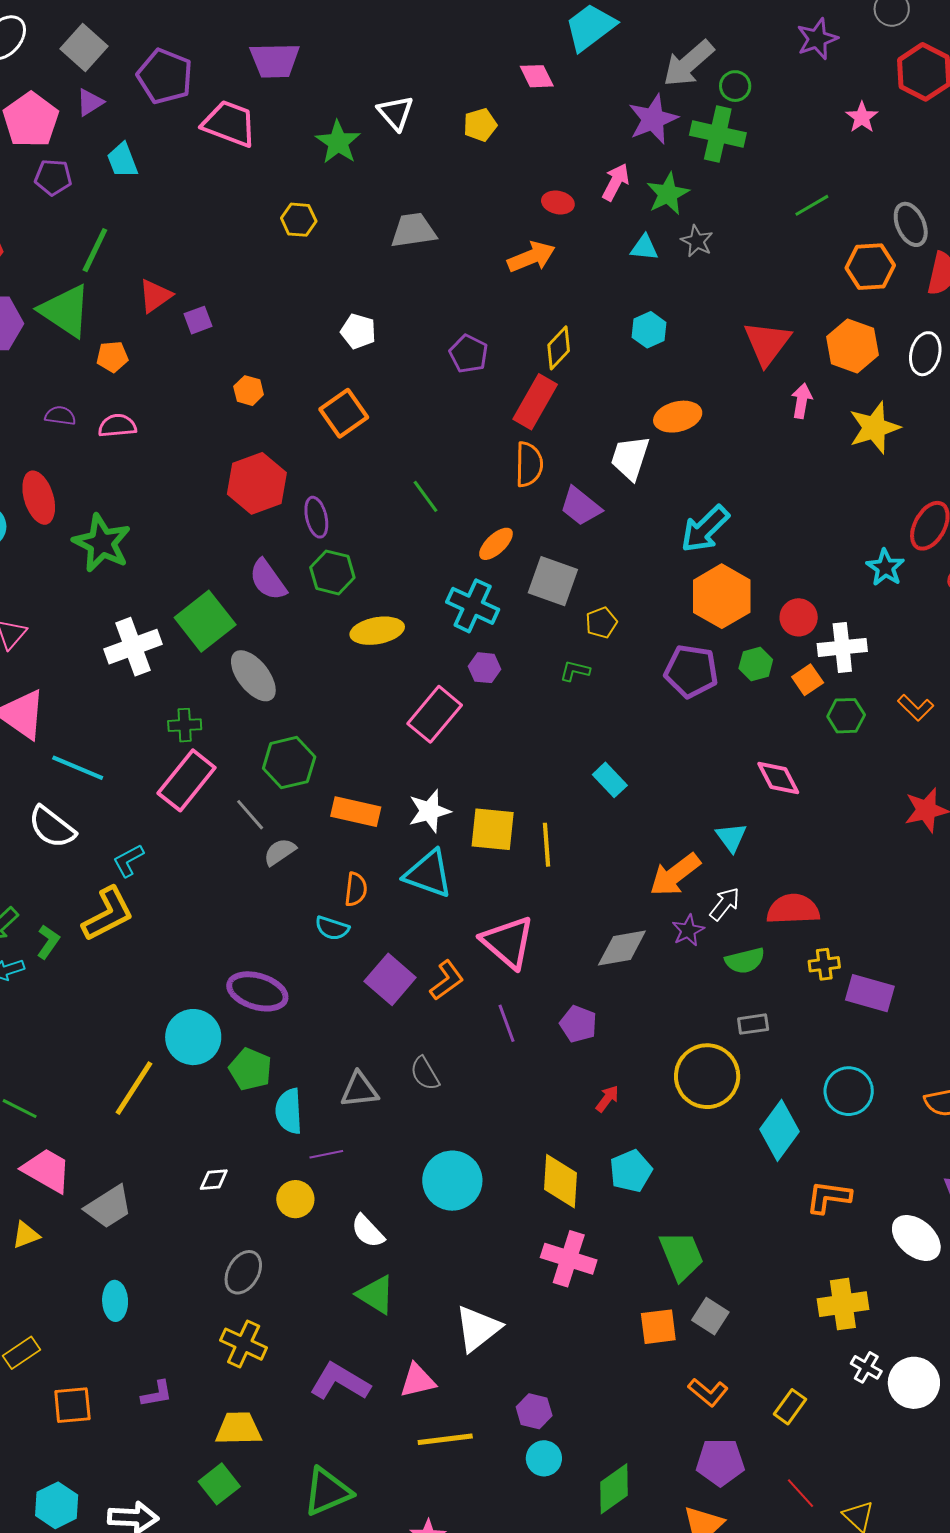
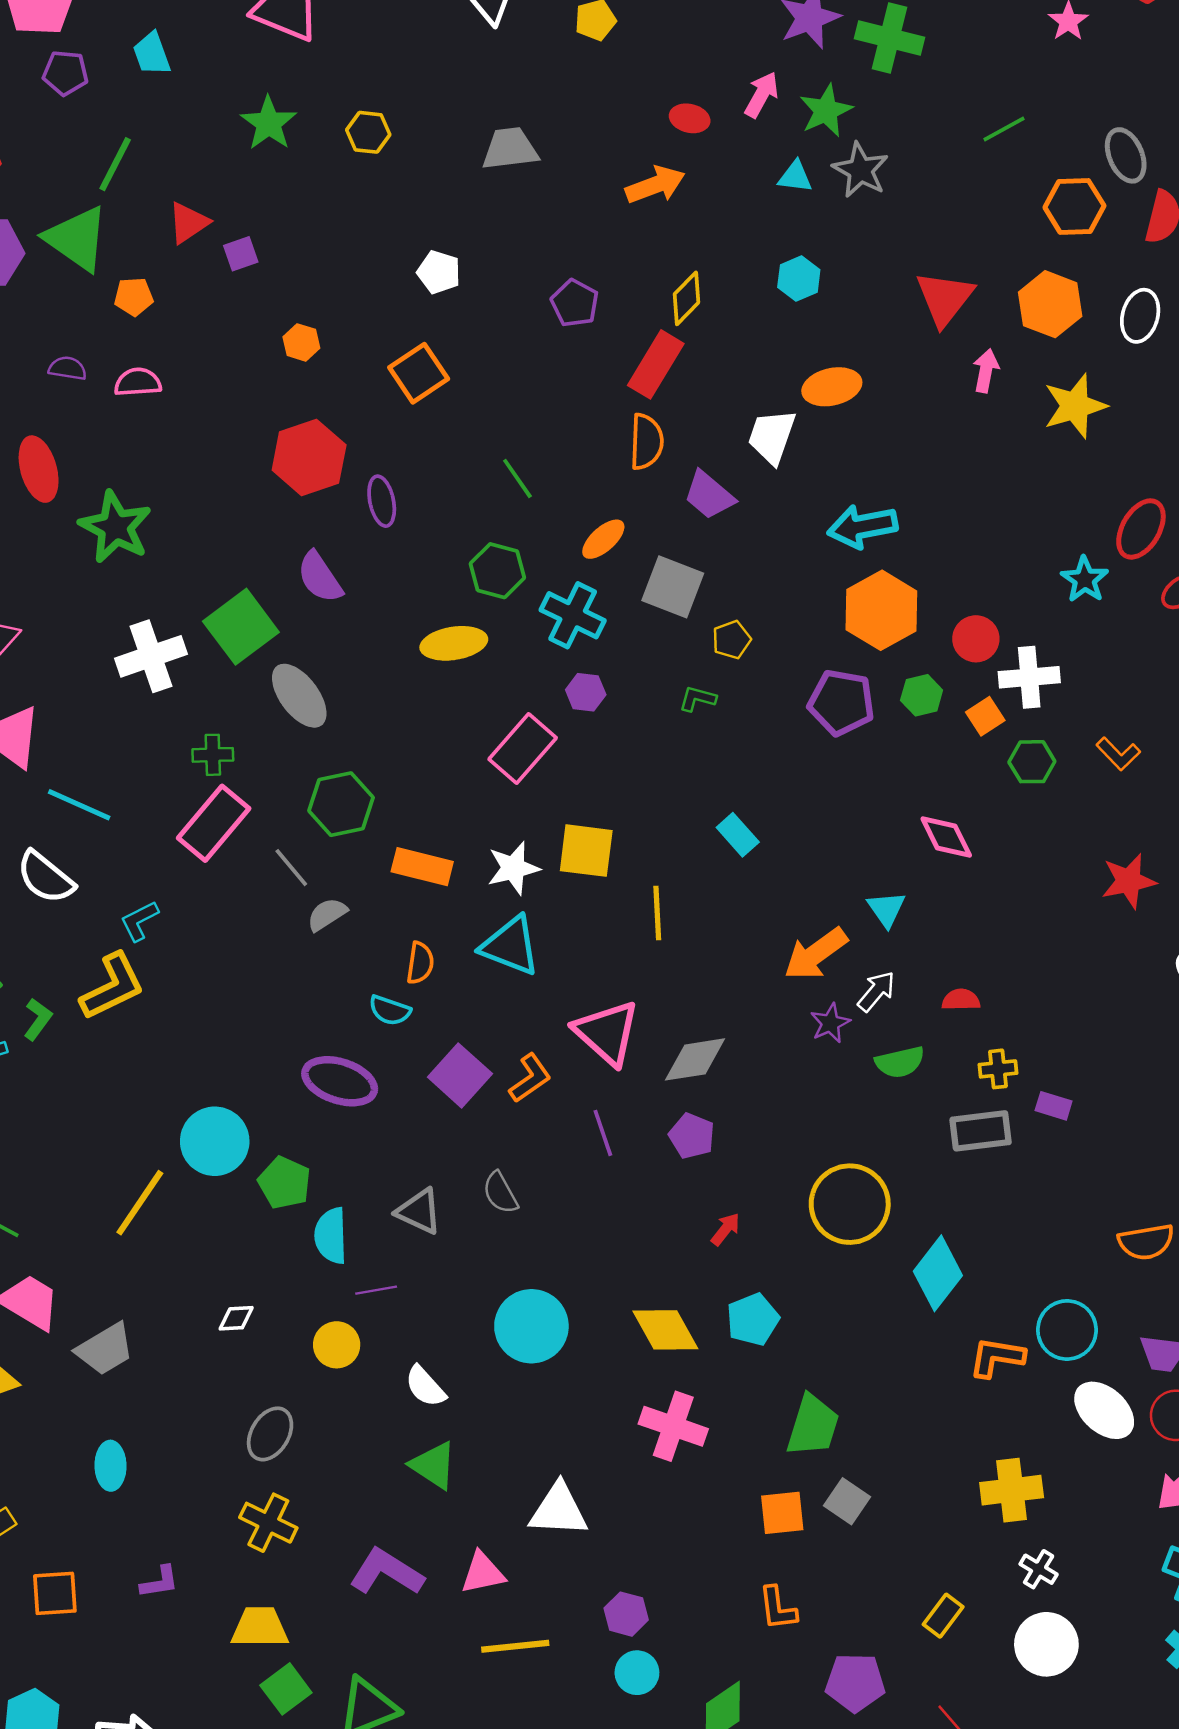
green star: (338, 142) -> (269, 123), moved
gray star: (697, 241) -> (861, 170), size x1.4
cyan arrow: (705, 529) -> (862, 527), turned 32
green hexagon: (332, 572) -> (497, 571), moved
yellow square: (493, 829) -> (586, 851), moved
red semicircle: (793, 909) -> (961, 1000), size x0.6
gray diamond: (622, 948) -> (695, 1059), moved
purple ellipse: (257, 991) -> (340, 1081), moved
purple rectangle: (870, 993) -> (1054, 1106), size x0.6
gray rectangle: (753, 1024) -> (981, 1131), moved, size x1.6
gray triangle: (359, 1090) -> (419, 1211), turned 30
cyan circle: (849, 1091) -> (1067, 1330), moved
yellow diamond: (561, 1181) -> (665, 1330), turned -34
green trapezoid: (681, 1256) -> (813, 1426), turned 38
white triangle: (478, 1328) -> (559, 1510), turned 40
white circle: (914, 1383) -> (1046, 1644), moved
orange L-shape: (708, 1392) -> (778, 1608), moved, turned 42
green square: (219, 1484) -> (286, 1689), moved

